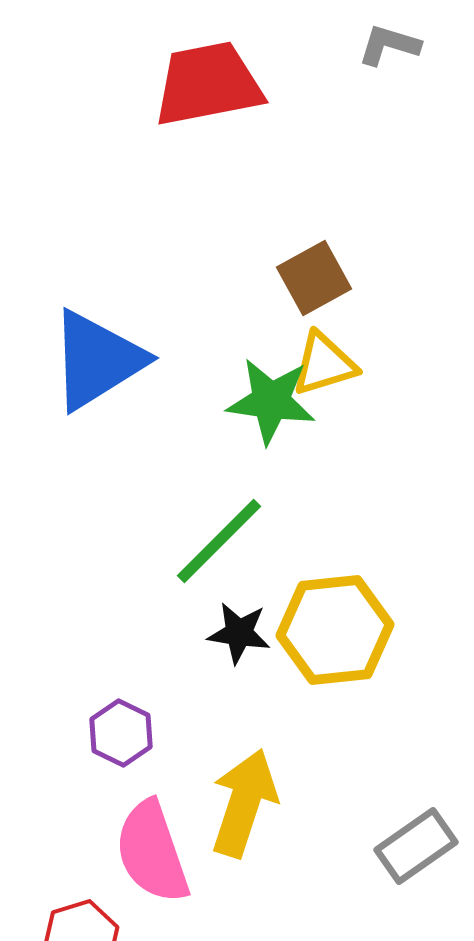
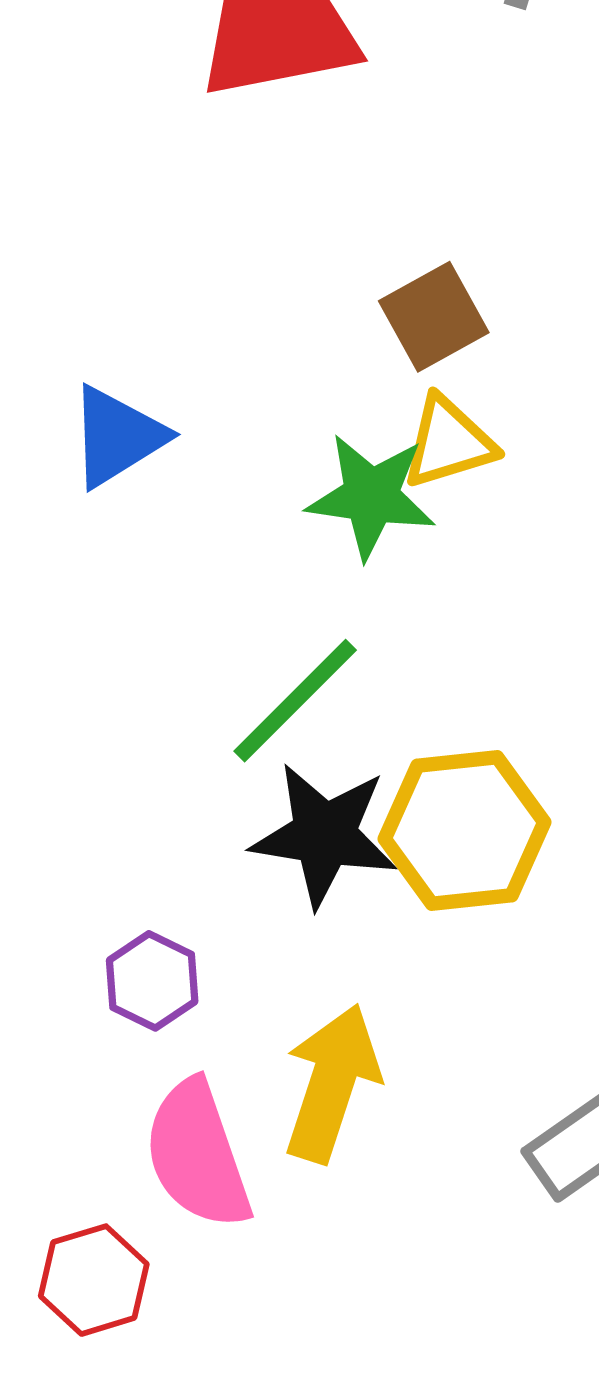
blue triangle: (97, 360) -> (117, 437), size x0.7
black star: (239, 633) -> (324, 835), size x1.6

